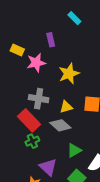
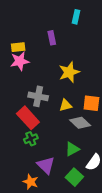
cyan rectangle: (74, 18) -> (76, 17), turned 56
yellow rectangle: (17, 50) -> (18, 47), turned -32
pink star: (36, 63) -> (20, 61), moved
gray diamond: (60, 125) -> (80, 123), moved

